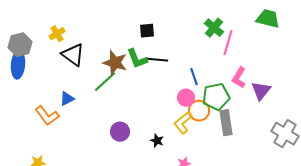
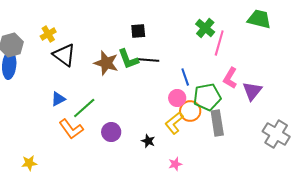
green line: (105, 82) -> (84, 108), moved
orange L-shape: (47, 116) -> (71, 129), moved

